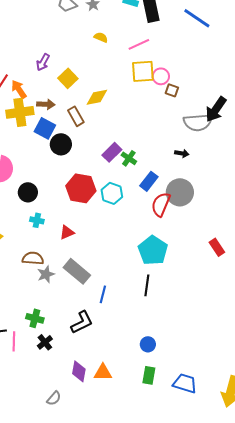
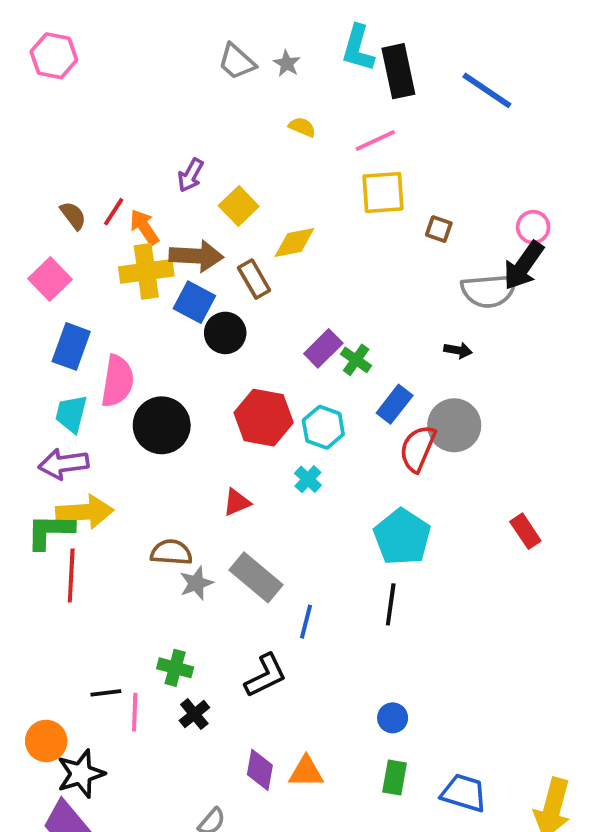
pink circle: (161, 76) -> (533, 227), moved
brown arrow: (46, 104) -> (196, 256), size x1.5
black circle: (28, 192) -> (162, 425), size x1.5
cyan cross: (37, 220) -> (308, 479), moved, turned 32

